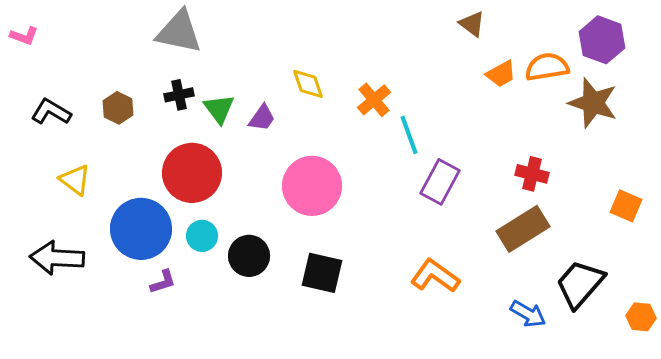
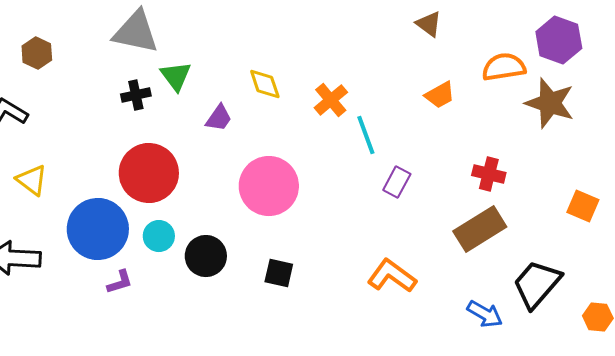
orange trapezoid: (501, 74) -> (440, 95), moved
brown hexagon: (118, 108) -> (37, 53), moved
green triangle: (219, 109) -> (176, 76), moved
purple rectangle: (440, 182) -> (397, 182), size x0.7
black square: (322, 273) -> (279, 273), size x0.7

